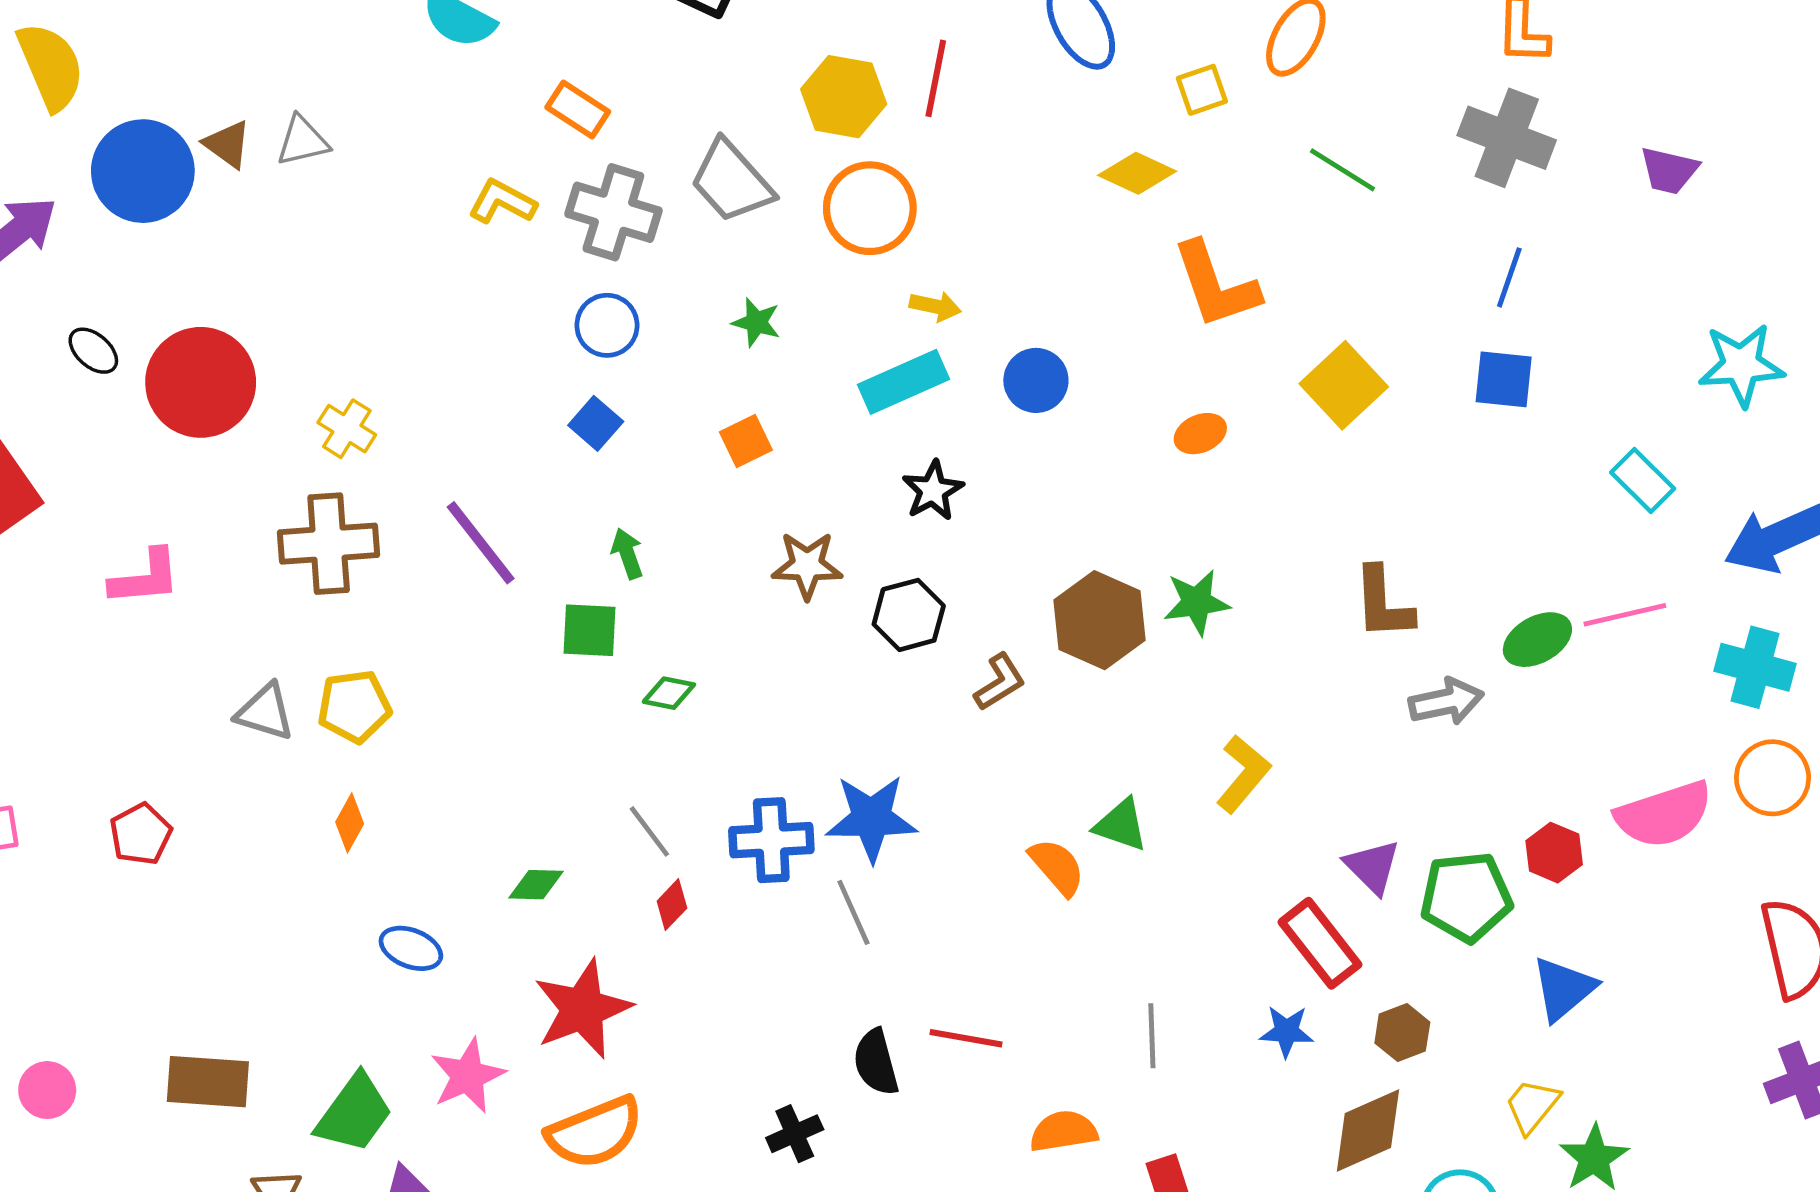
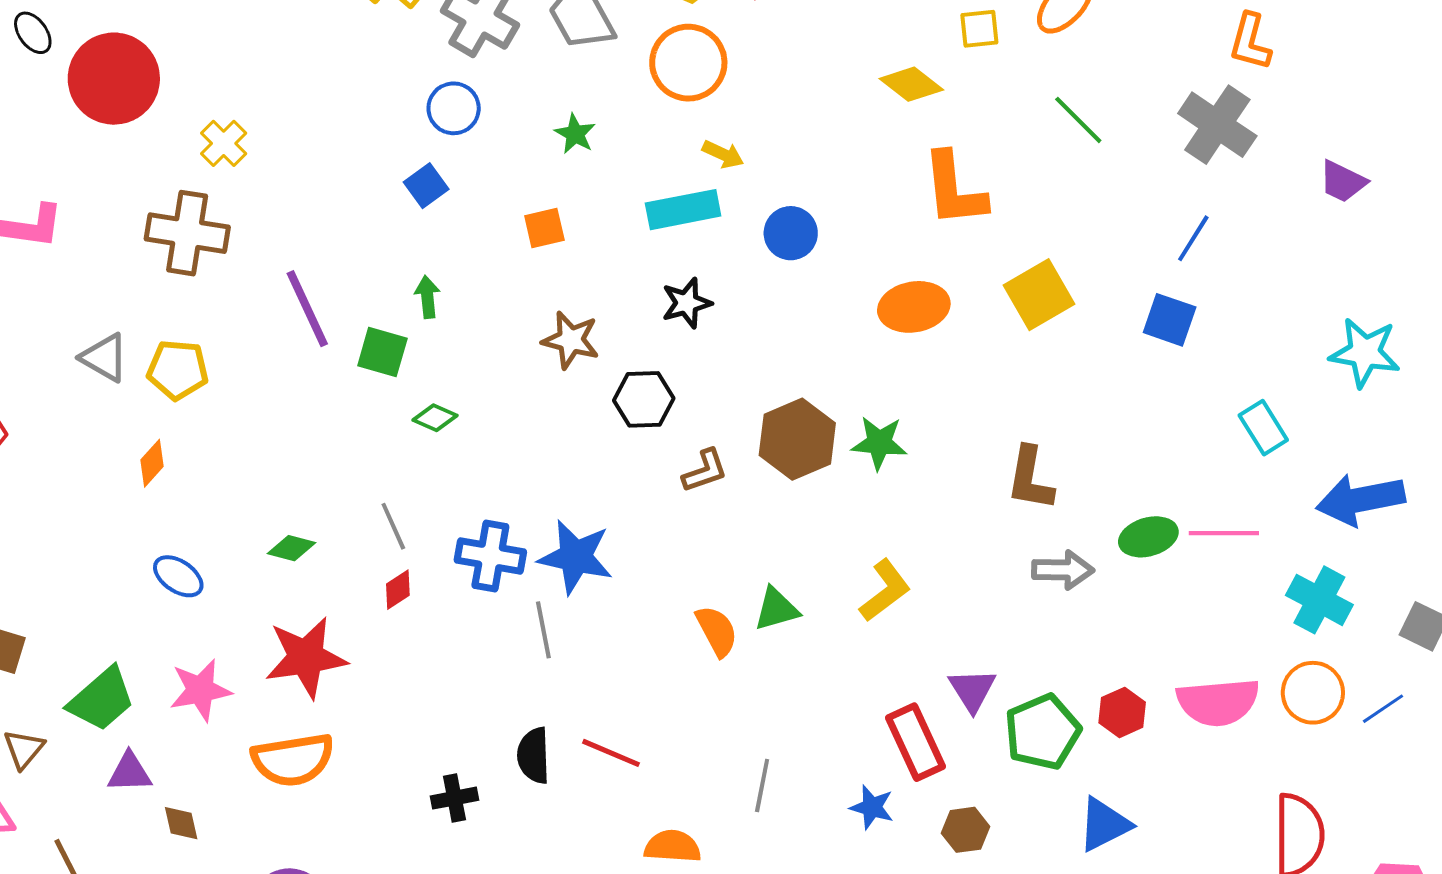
orange ellipse: (1200, 434) -> (914, 307), size x1.6
purple line: (481, 543) -> (307, 309), moved
green triangle: (1121, 825) -> (776, 609), turned -48
green pentagon: (1466, 897) -> (1043, 732), turned -30

